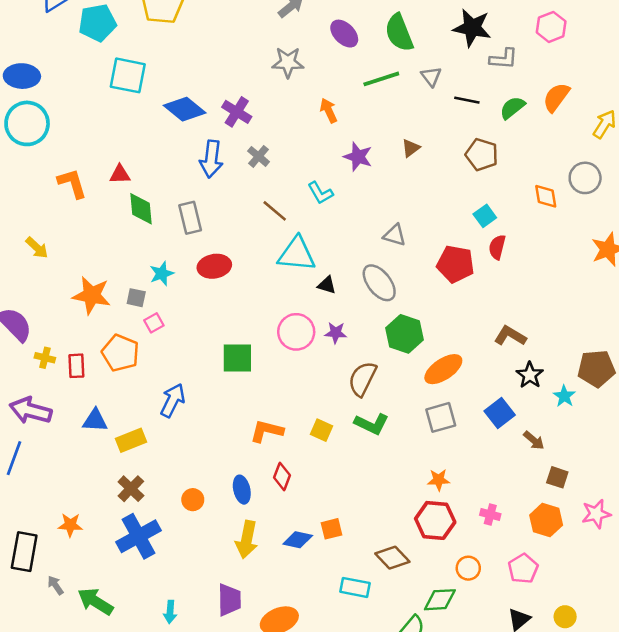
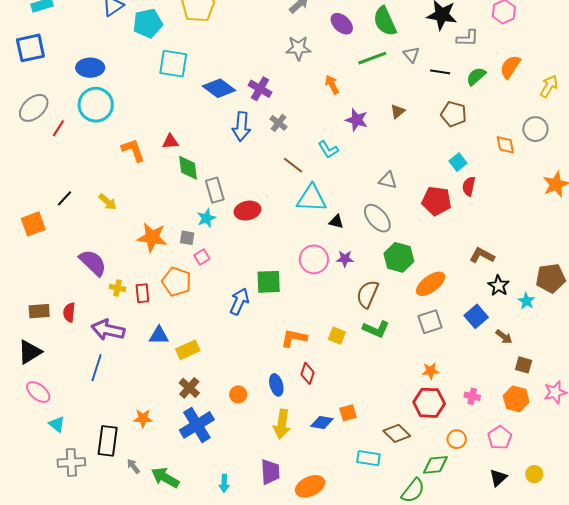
gray rectangle: (190, 218) -> (215, 190), moved
blue arrow: (173, 400) -> (239, 301), moved

